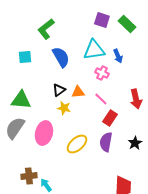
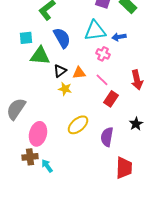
blue arrow: (118, 56) -> (119, 37), turned 104
green triangle: (21, 100) -> (40, 56), moved
pink ellipse: (44, 133) -> (38, 134), moved
purple semicircle: (106, 142) -> (107, 137), moved

